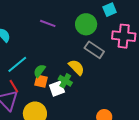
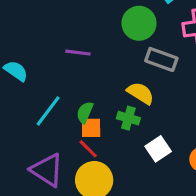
purple line: (48, 23) -> (78, 53), moved
red line: (14, 86) -> (88, 149), moved
white square: (57, 89) -> (158, 149), moved

